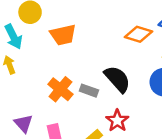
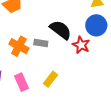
red star: (117, 121) -> (81, 45), moved

